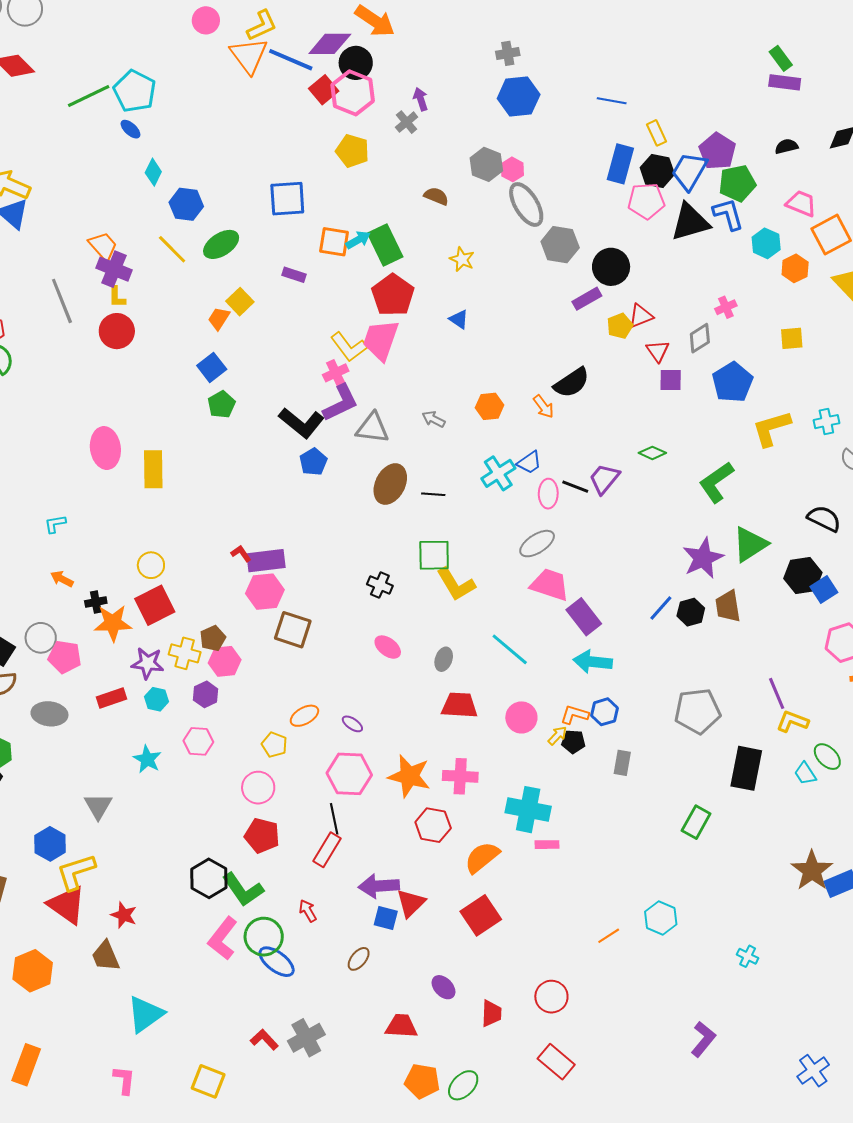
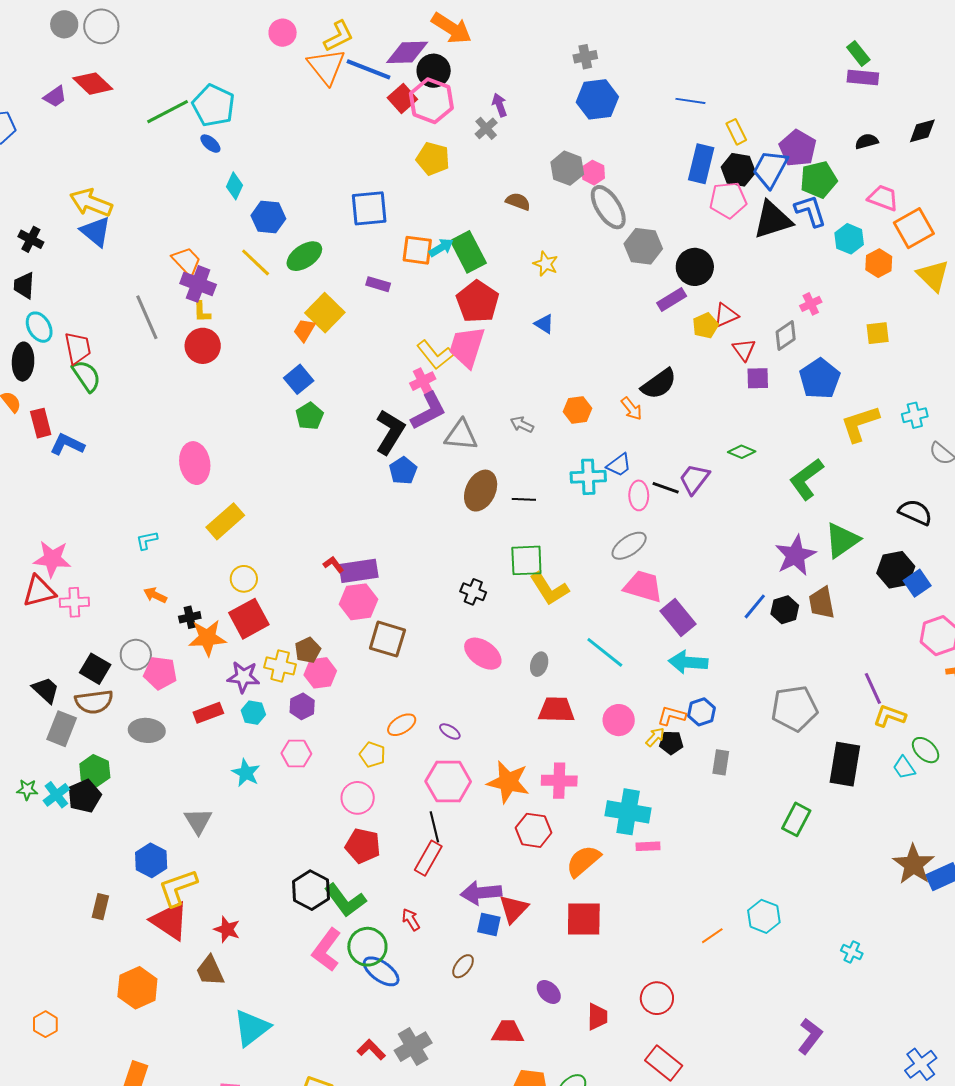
yellow square: (240, 302) -> (325, 313), size x1.4
black L-shape: (301, 423) -> (390, 432), turned -96
yellow rectangle: (153, 469) -> (225, 521), moved, turned 51
cyan cross: (498, 473) -> (588, 477), turned 32
pink ellipse: (388, 647) -> (483, 654), size x1.4
red square: (481, 915) -> (584, 919), turned 36

